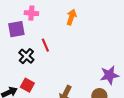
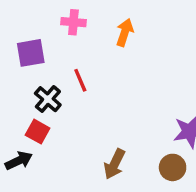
pink cross: (31, 13) -> (73, 22), moved
red square: (27, 85) -> (38, 132), moved

